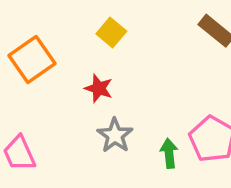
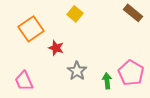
red star: (99, 88) -> (56, 48), moved

